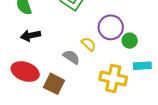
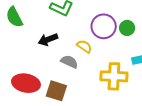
black arrow: (31, 36) -> (48, 40), moved
green circle: (130, 41) -> (127, 28), moved

